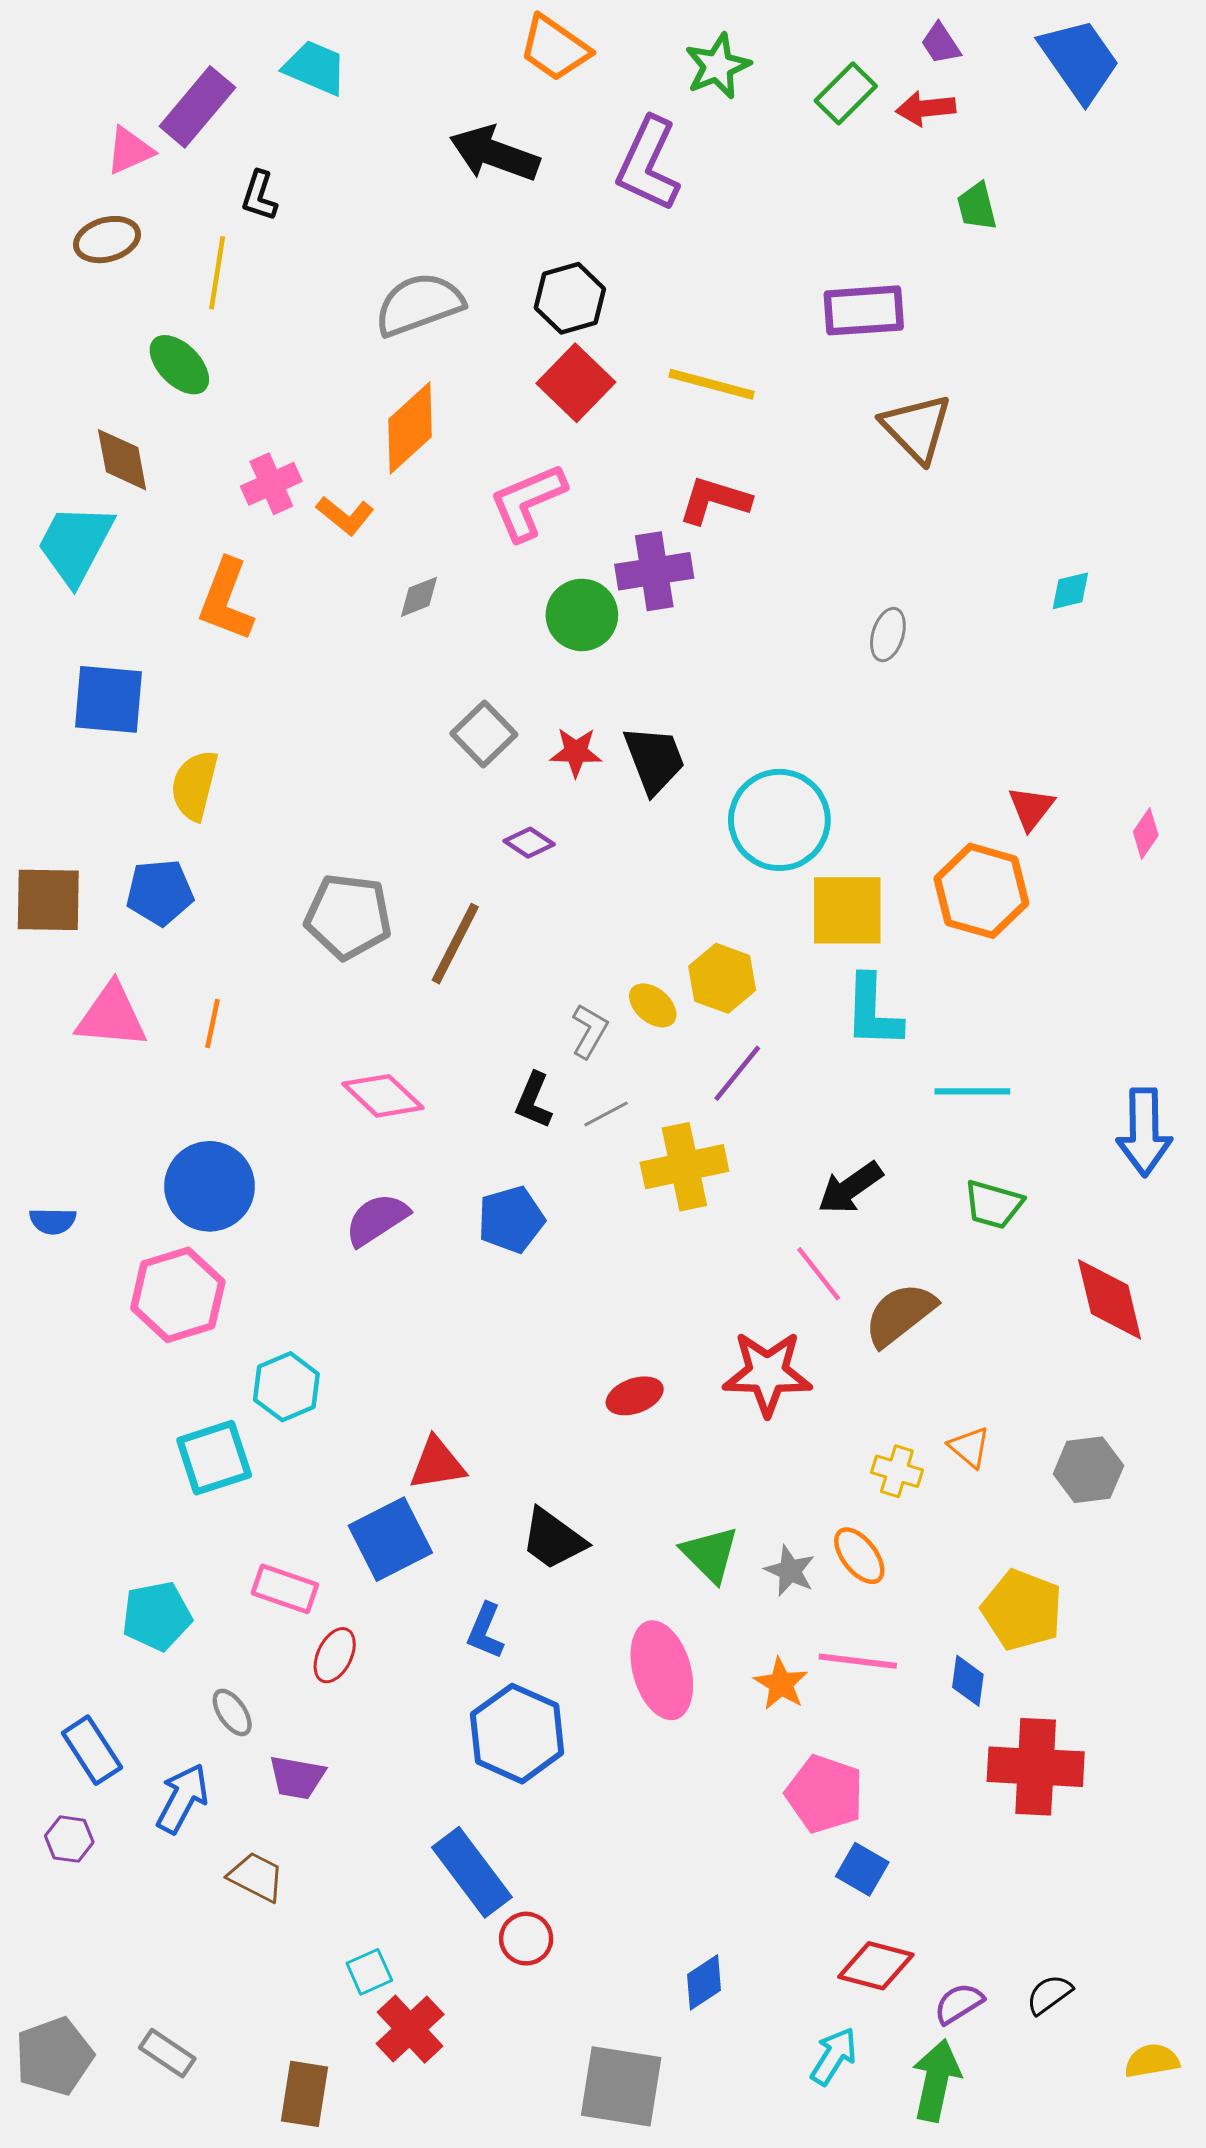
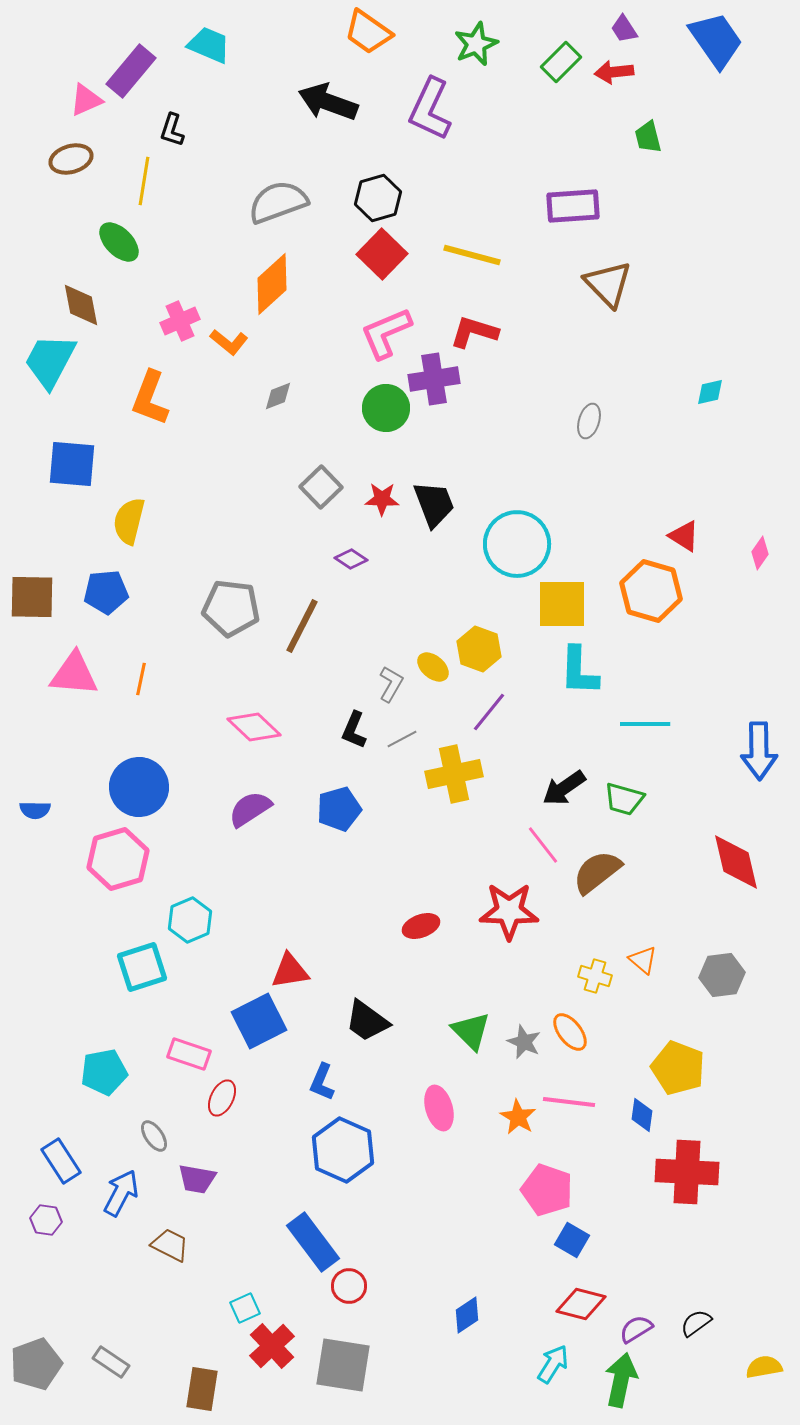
pink L-shape: (528, 502) -> (386, 333), moved
red triangle: (1031, 808) -> (684, 536), turned -36
green trapezoid: (993, 1204) -> (624, 799), moved
pink ellipse: (662, 1670) -> (439, 1108), size x0.7
gray square: (621, 2086) -> (343, 1365), moved

